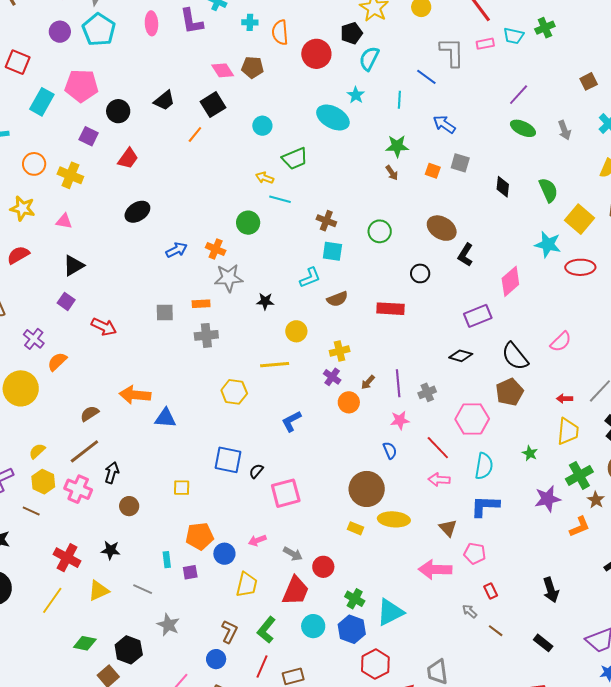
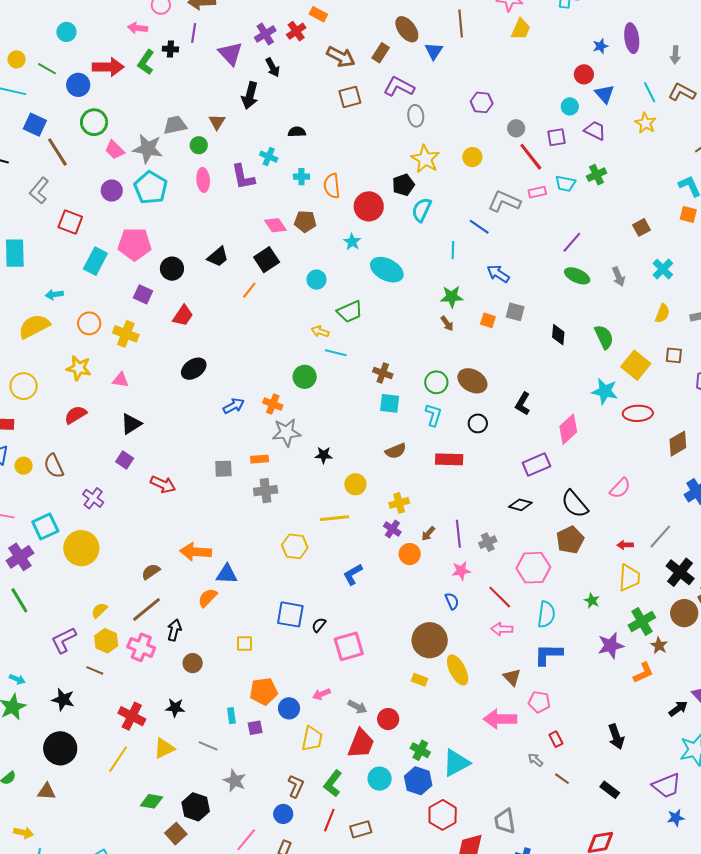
gray L-shape: (452, 52) -> (504, 201), turned -64
cyan star: (356, 95) -> (352, 242), moved
brown ellipse: (442, 228) -> (472, 381), moved
cyan L-shape: (310, 278) -> (433, 415), moved, turned -50
orange semicircle: (57, 362) -> (208, 598), moved
yellow ellipse: (394, 519) -> (458, 670), turned 60

